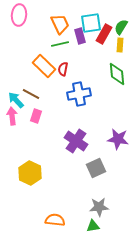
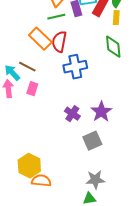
red semicircle: (63, 69) -> (59, 42), size x1.5
purple star: (118, 139) -> (101, 112), moved, turned 30
purple cross: (76, 141) -> (72, 114), size x0.7
yellow hexagon: (30, 173) -> (29, 166), moved
orange semicircle: (55, 220) -> (41, 181), moved

